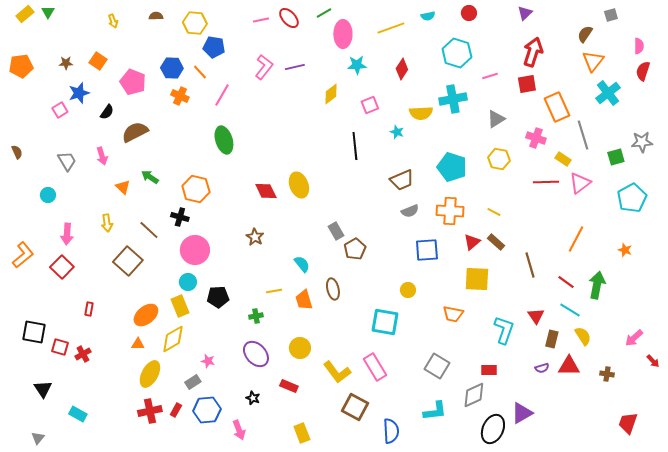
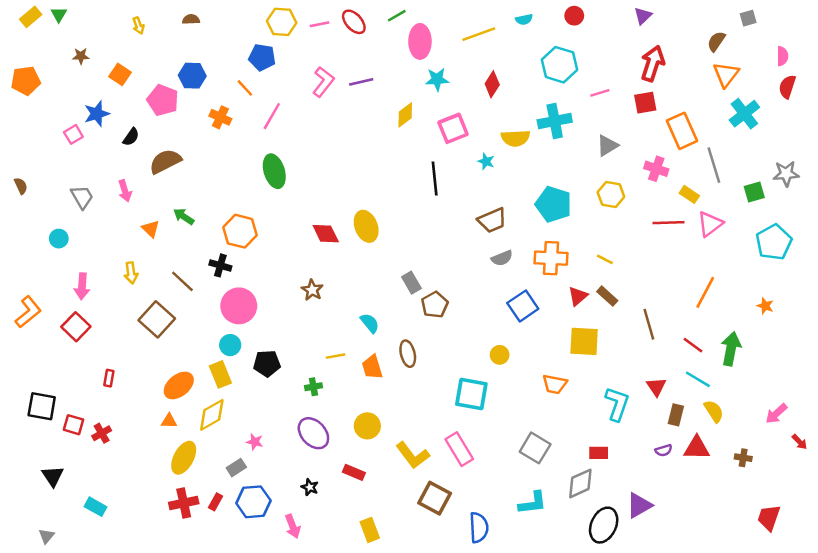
yellow hexagon: (195, 23) -> (282, 22), moved
brown star: (66, 63) -> (81, 56), moved
blue hexagon: (172, 68) -> (192, 76), moved
pink square: (370, 105) -> (453, 128), size x1.4
blue square: (427, 250) -> (523, 306), turned -30

